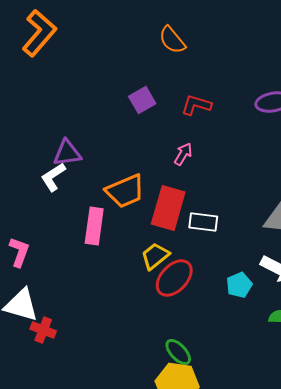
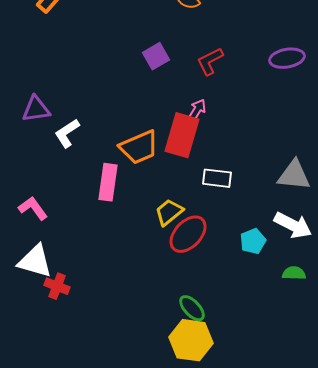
red L-shape: (196, 105) -> (210, 61), turned -44
purple triangle: (67, 153) -> (36, 109), moved
red rectangle: (168, 208) -> (182, 135), moved
pink L-shape: (19, 252) -> (33, 208), turned -56

